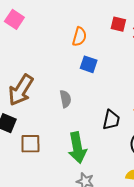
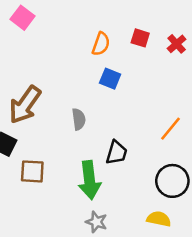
red square: (118, 24) -> (140, 38), moved
black trapezoid: (111, 120) -> (117, 153), moved

